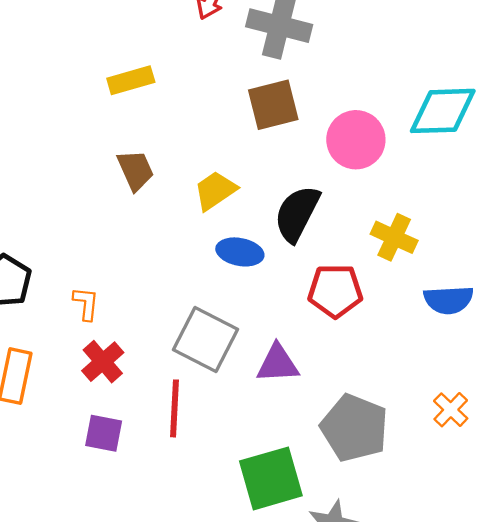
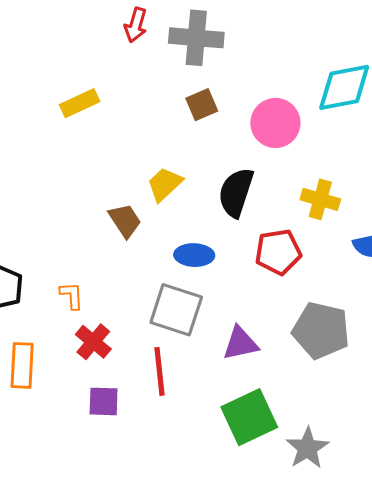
brown square: (273, 105) -> (202, 105), size x0.7
brown trapezoid: (135, 170) -> (125, 221), moved
blue ellipse: (240, 252) -> (194, 255), moved
purple triangle: (278, 364) -> (240, 343), moved
gray pentagon: (354, 428) -> (321, 330), moved

